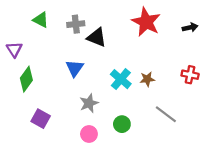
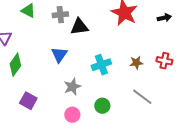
black triangle: (97, 37) -> (79, 27), turned -30
cyan cross: (121, 79) -> (101, 65), turned 30
brown star: (147, 79) -> (136, 63), moved

